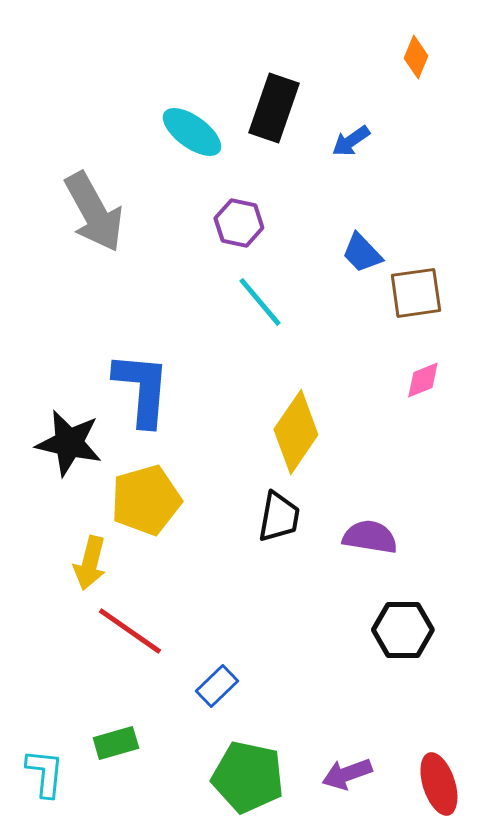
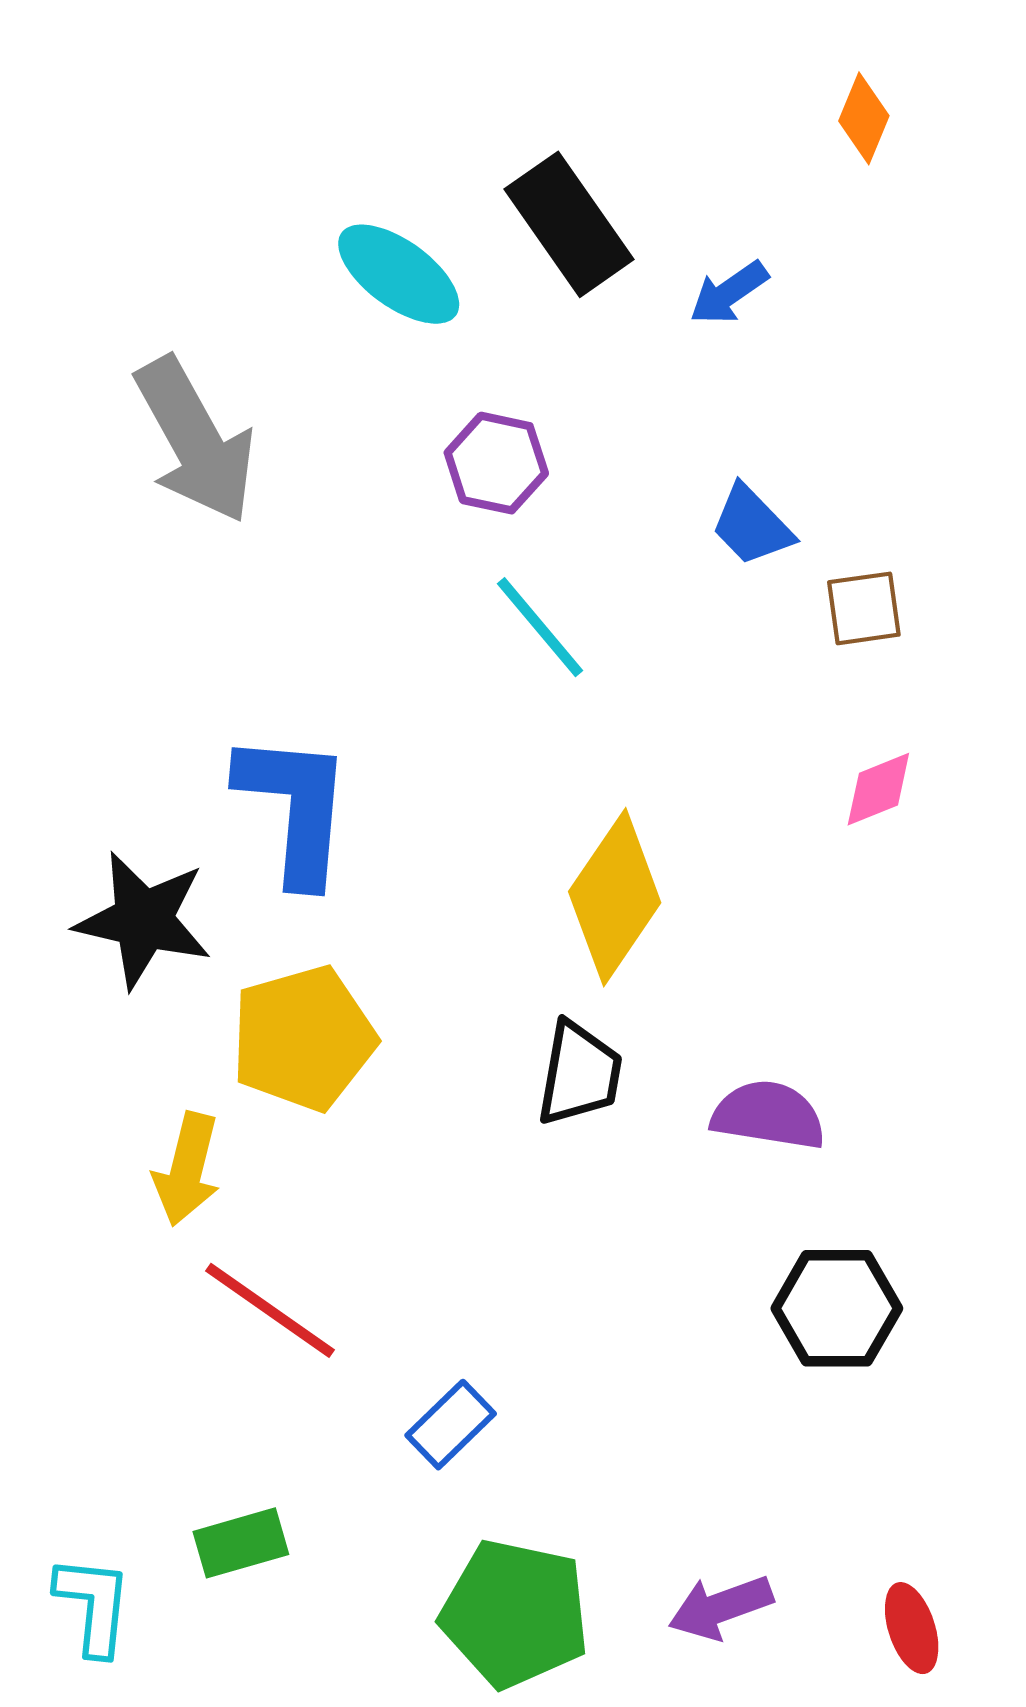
black rectangle: (274, 108) -> (569, 224), turned -54
brown square: (416, 293) -> (864, 608), size x0.7
red ellipse: (439, 784) -> (912, 1628), size x0.7

